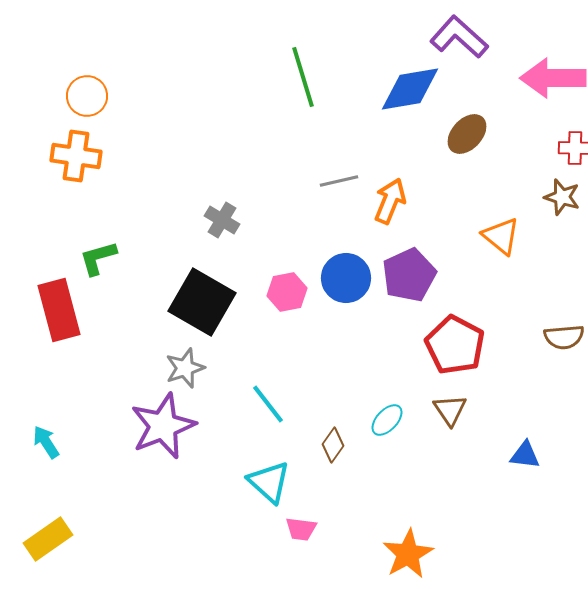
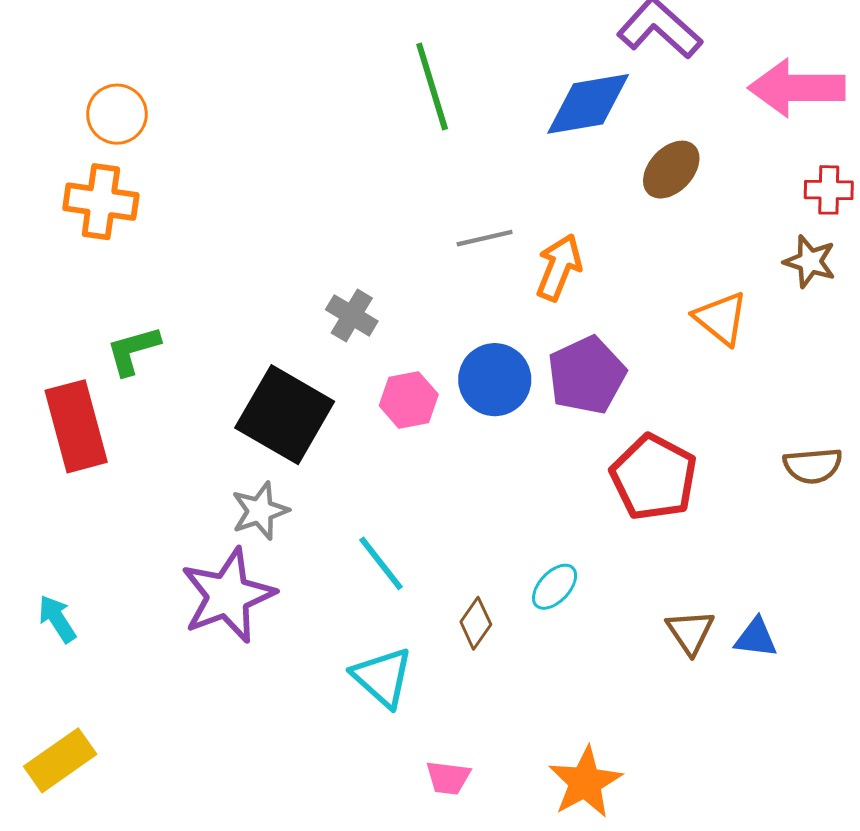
gray cross: (222, 220) -> (352, 315), moved
brown triangle: (450, 410) -> (690, 632), moved
pink trapezoid: (301, 529) -> (448, 778), moved

